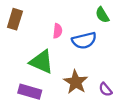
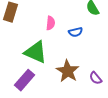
blue semicircle: (84, 40) -> (76, 32), size x0.6
purple rectangle: (30, 92) -> (25, 80), turned -65

